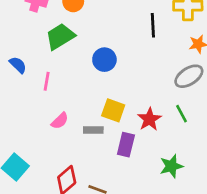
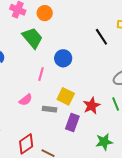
black line: (153, 25) -> (101, 37), turned -36
green trapezoid: (60, 37) -> (32, 38), turned 75
pink line: (47, 81) -> (41, 74), moved

